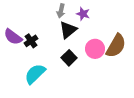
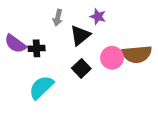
gray arrow: (61, 11) -> (58, 18), moved
black cross: (31, 41) -> (37, 48), turned 32
brown semicircle: (116, 46) -> (137, 54), turned 55

